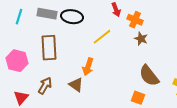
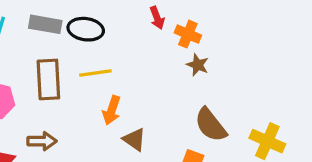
yellow line: (102, 37) -> (95, 73), moved, turned 30
brown triangle: (76, 85) -> (134, 139), moved
brown arrow: (45, 86) -> (42, 141), turned 60

